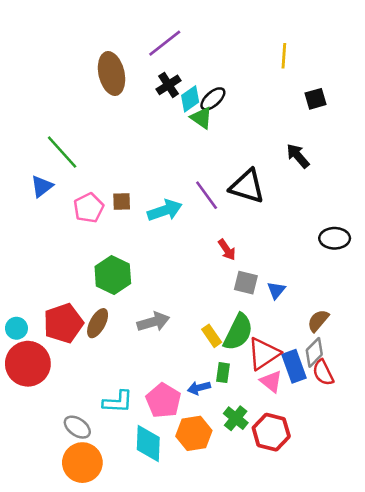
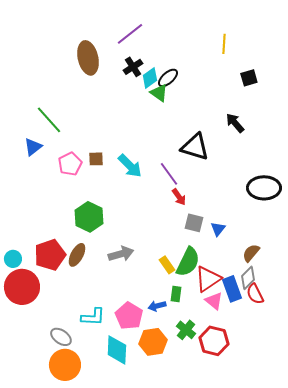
purple line: (207, 195) -> (169, 174), moved
cyan arrow: (165, 210) -> (130, 166), turned 64
black ellipse: (335, 238) -> (264, 188), size x1.4

